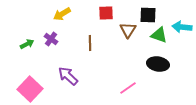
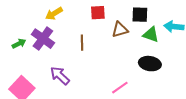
brown triangle: (128, 30) -> (120, 30), turned 42
purple cross: (51, 39) -> (43, 39), size x1.6

